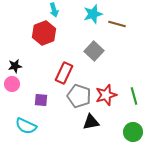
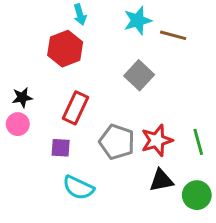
red rectangle: (64, 73) -> (75, 108), moved
black triangle: (91, 122) -> (161, 180), moved
cyan semicircle: (26, 126) -> (78, 188), moved

